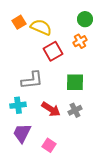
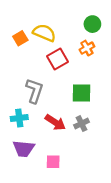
orange square: (19, 22) -> (20, 38), moved
gray L-shape: (32, 80) -> (35, 91), turned -65
purple trapezoid: (22, 133) -> (24, 149), turned -110
pink square: (49, 145) -> (53, 162), turned -32

